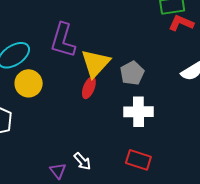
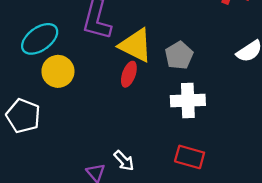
yellow triangle: (95, 63) -> (136, 45), turned -44

